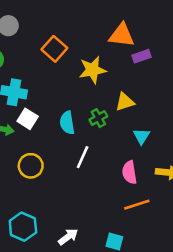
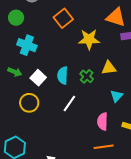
green cross: (98, 118) -> (87, 76), turned -32
white square: (28, 119) -> (38, 78), moved

